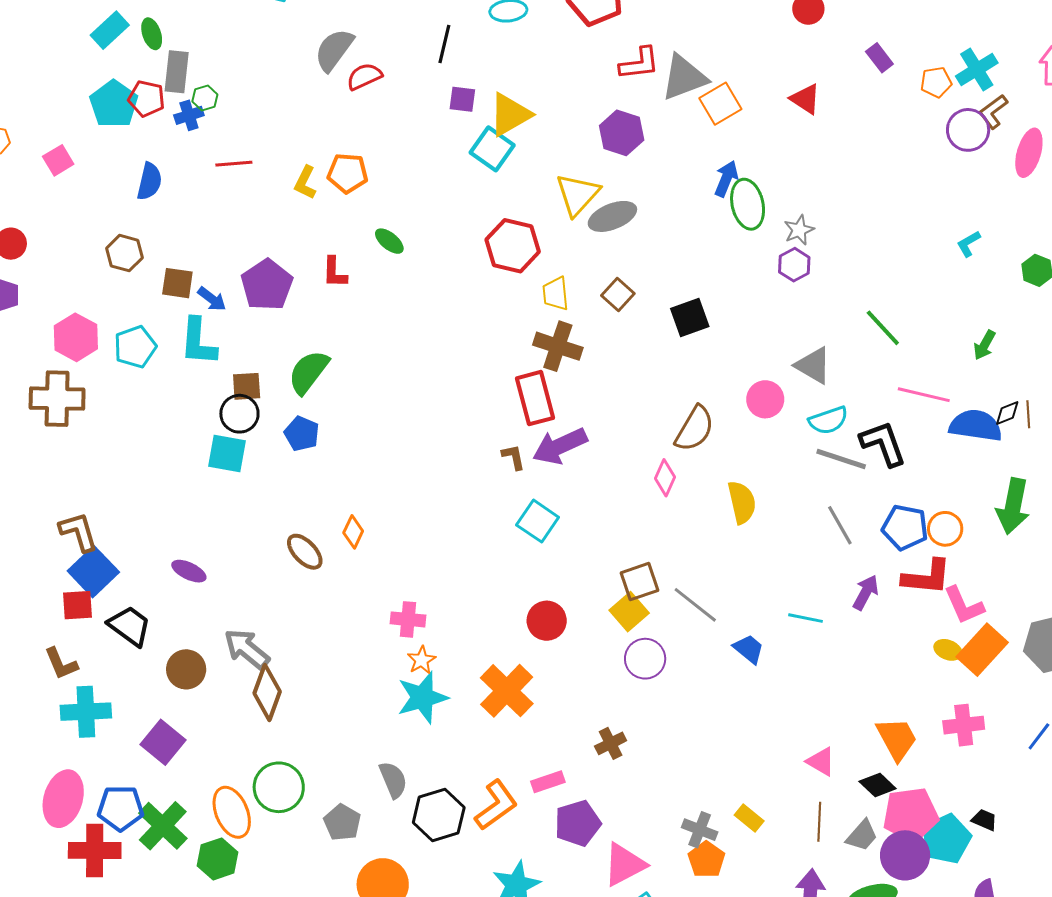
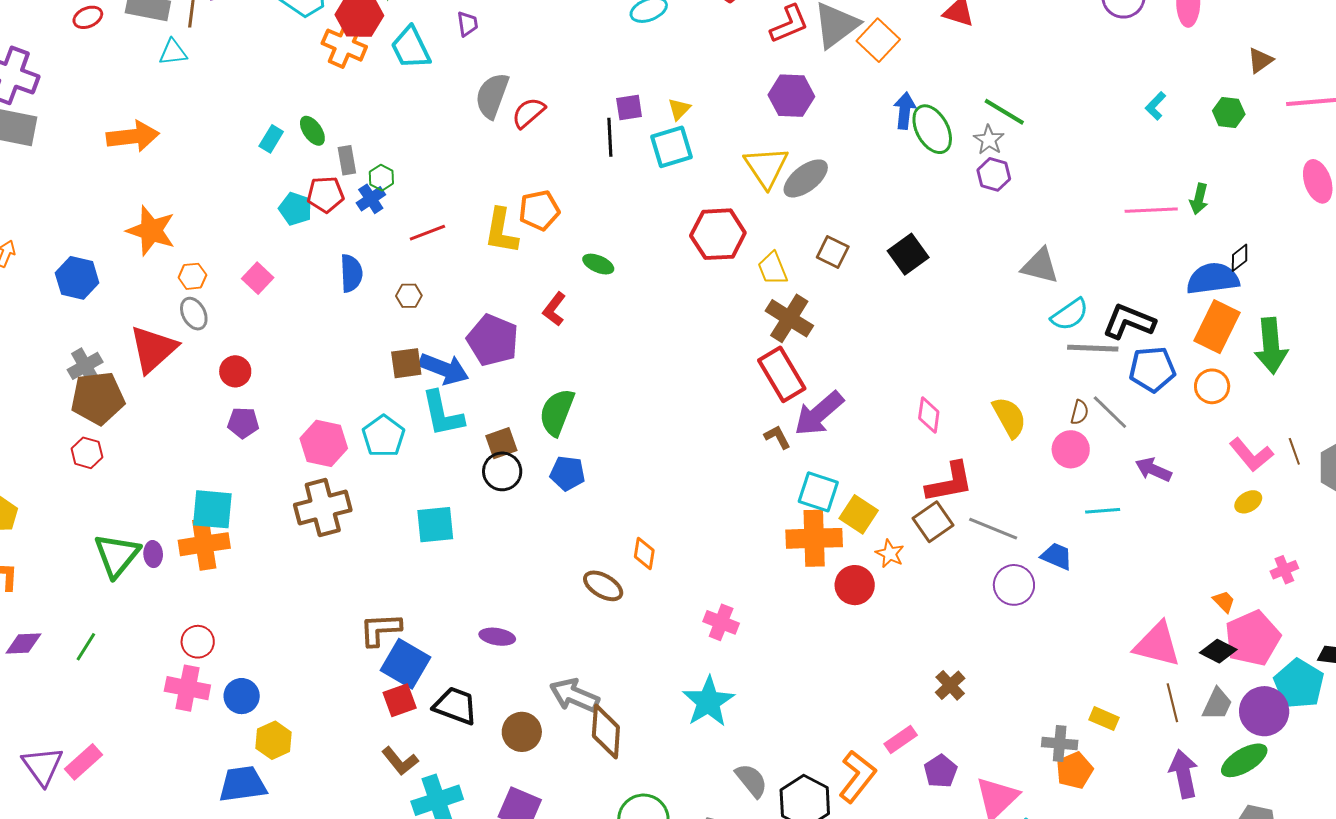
cyan rectangle: (110, 30) -> (271, 139), size x0.7
black line: (444, 44) -> (610, 137), moved
gray rectangle: (177, 72) -> (347, 160), size x0.7
cyan pentagon: (114, 104) -> (295, 209), size x0.7
yellow triangle: (510, 115) -> (679, 109), size x0.5
cyan square: (492, 149) -> (671, 147), turned -36
yellow L-shape: (305, 183) -> (501, 231), size x1.4
brown hexagon: (124, 253) -> (409, 296), moved, size x0.7
red L-shape: (335, 272) -> (554, 309), turned 52
blue arrow: (212, 299) -> (444, 369), size x1.6
green line: (883, 328) -> (1004, 112), moved
brown cross: (558, 346) -> (789, 318), turned 30
pink line: (924, 395) -> (1151, 210), moved
pink circle: (765, 399) -> (1071, 449), moved
brown line: (1028, 414) -> (1294, 451), moved
brown semicircle: (695, 429) -> (1080, 412), moved, size x0.5
black L-shape: (883, 444) -> (1129, 322), turned -32
cyan square: (227, 454) -> (435, 525), moved
blue pentagon: (905, 527) -> (1152, 369), moved
brown L-shape: (79, 532) -> (380, 629), turned -60
red L-shape: (927, 577) -> (950, 482), moved
purple arrow: (866, 592) -> (1153, 470), turned -78
yellow square: (629, 612) -> (859, 514), moved
pink cross: (408, 619) -> (721, 622), turned 32
yellow ellipse: (948, 650) -> (1248, 502), turned -36
orange rectangle: (982, 650) -> (1217, 327), moved
purple circle: (645, 659) -> (1014, 585), moved
orange star: (422, 660) -> (890, 554), moved
orange cross: (507, 691) -> (814, 538), moved, turned -30
cyan star: (422, 697) -> (708, 702), moved
pink cross: (964, 725) -> (1284, 570), size x0.7
orange trapezoid: (897, 739) -> (1224, 601), size x0.5
pink triangle: (821, 762) -> (1157, 644), size x1.6
pink pentagon: (911, 815) -> (1252, 638), moved
purple pentagon: (578, 823) -> (941, 771), size x0.7
orange pentagon: (706, 860) -> (1074, 770), turned 30

